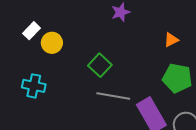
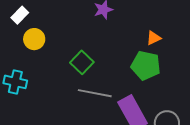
white rectangle: (31, 31) -> (20, 15), moved
green pentagon: (177, 78) -> (146, 66), moved

